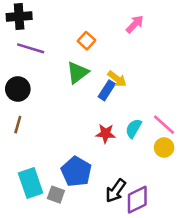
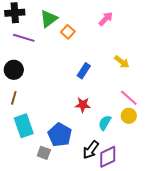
green triangle: (78, 72) -> (49, 19), moved
yellow arrow: (117, 79) -> (122, 62), moved
cyan semicircle: (134, 128) -> (105, 123), moved
cyan rectangle: (31, 183) -> (24, 126), moved

